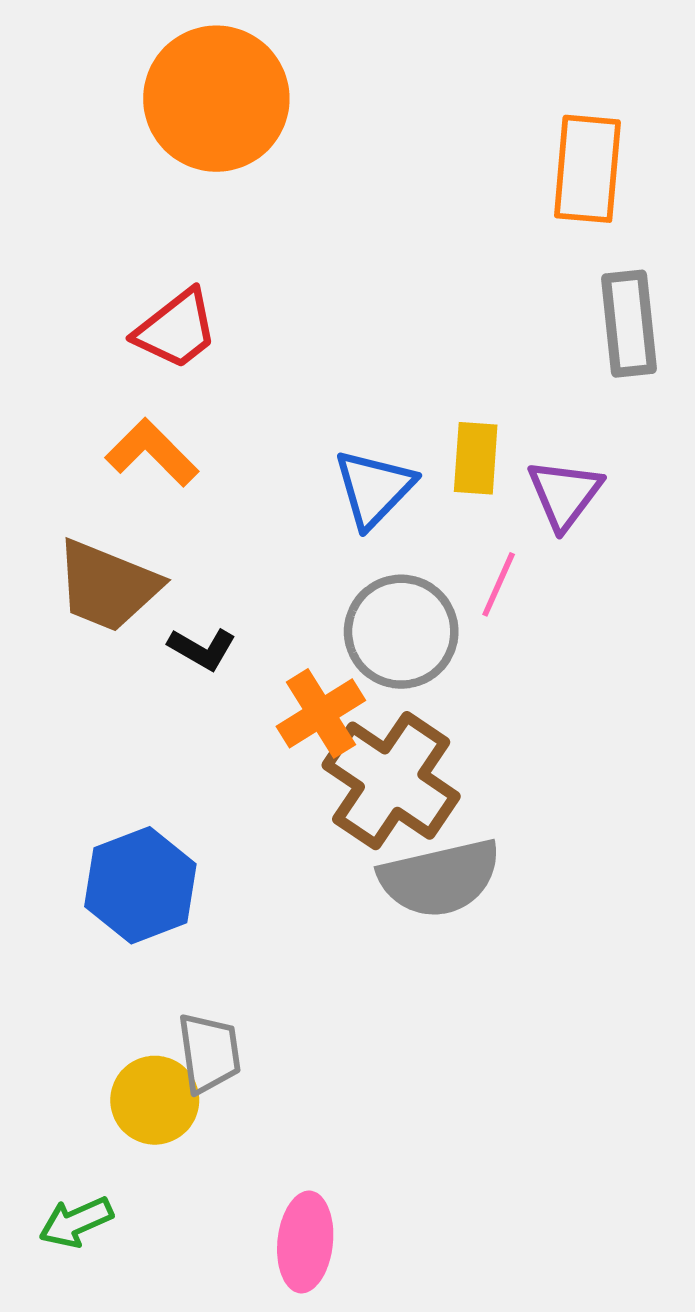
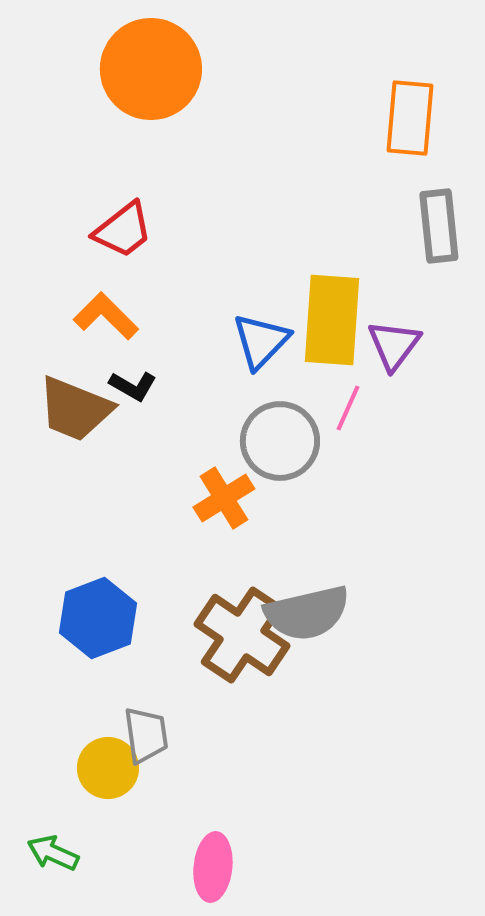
yellow rectangle: (476, 458) -> (332, 320), size x1.8
black L-shape: (202, 649) -> (133, 386), moved
brown cross: (391, 781) -> (242, 635), moved
green arrow: (76, 1222) -> (53, 853), turned 48

